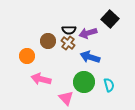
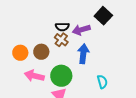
brown circle: (48, 41) -> (41, 52), moved
blue arrow: (90, 57) -> (83, 54), turned 78
green circle: (84, 82) -> (61, 76), moved

